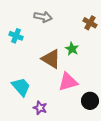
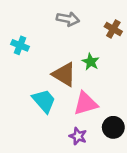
gray arrow: (43, 17) -> (68, 19), moved
cyan trapezoid: (21, 87) -> (44, 101), moved
purple star: (40, 108) -> (78, 136), moved

